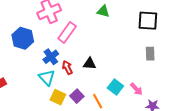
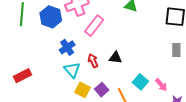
blue hexagon: (23, 38) -> (51, 17), moved
blue cross: (51, 57) -> (67, 47), moved

